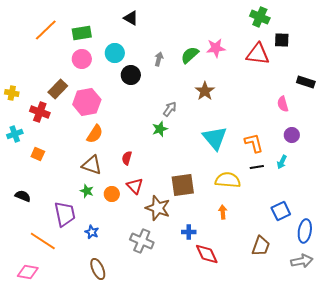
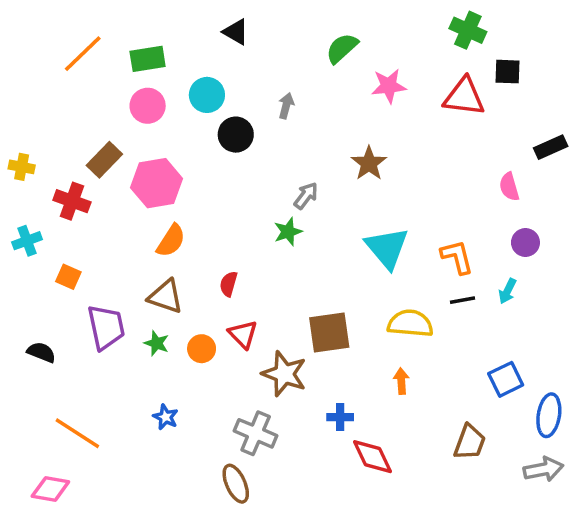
green semicircle: (190, 55) -> (342, 48), moved
black rectangle: (306, 82) -> (551, 147), turned -42
purple trapezoid: (65, 214) -> (106, 327), moved
brown ellipse: (98, 269) -> (236, 484), moved

